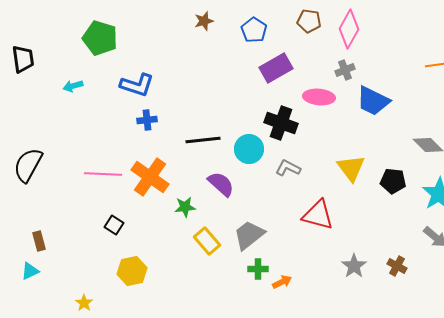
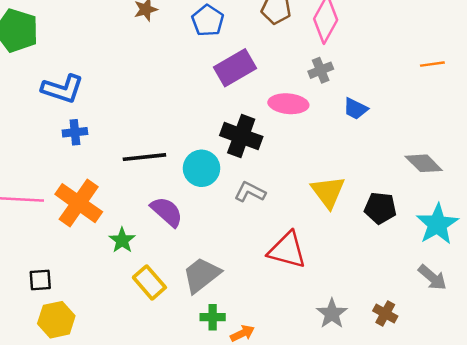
blue trapezoid: (373, 101) -> (355, 109), size x0.6
green star: (185, 207) -> (122, 240), turned -30
black square: (114, 225) -> (40, 280), moved, turned -36

